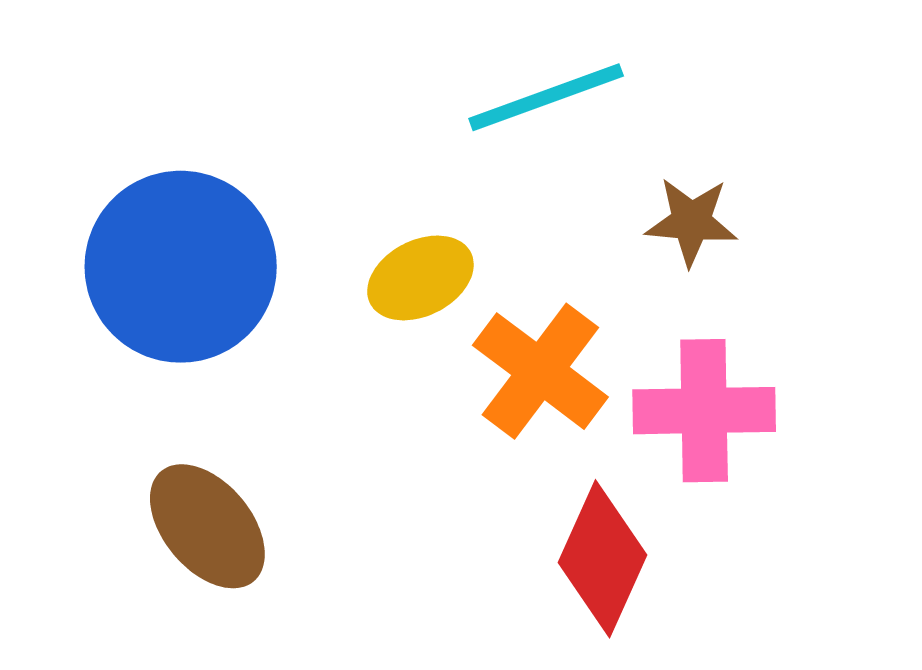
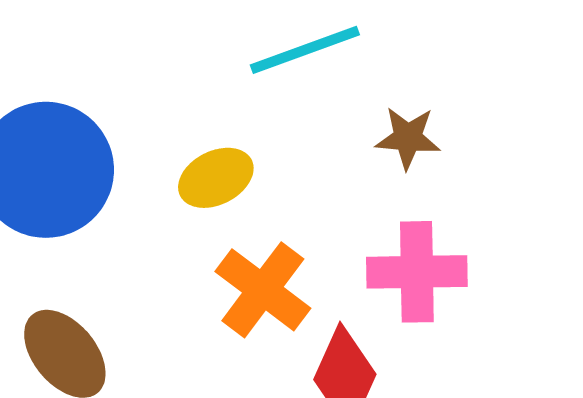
orange cross: (540, 371) -> (263, 290), moved

